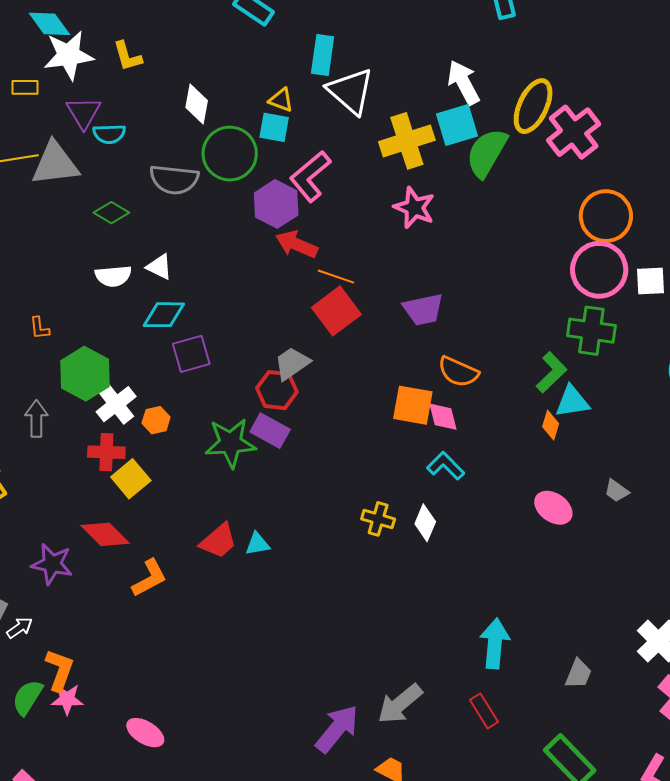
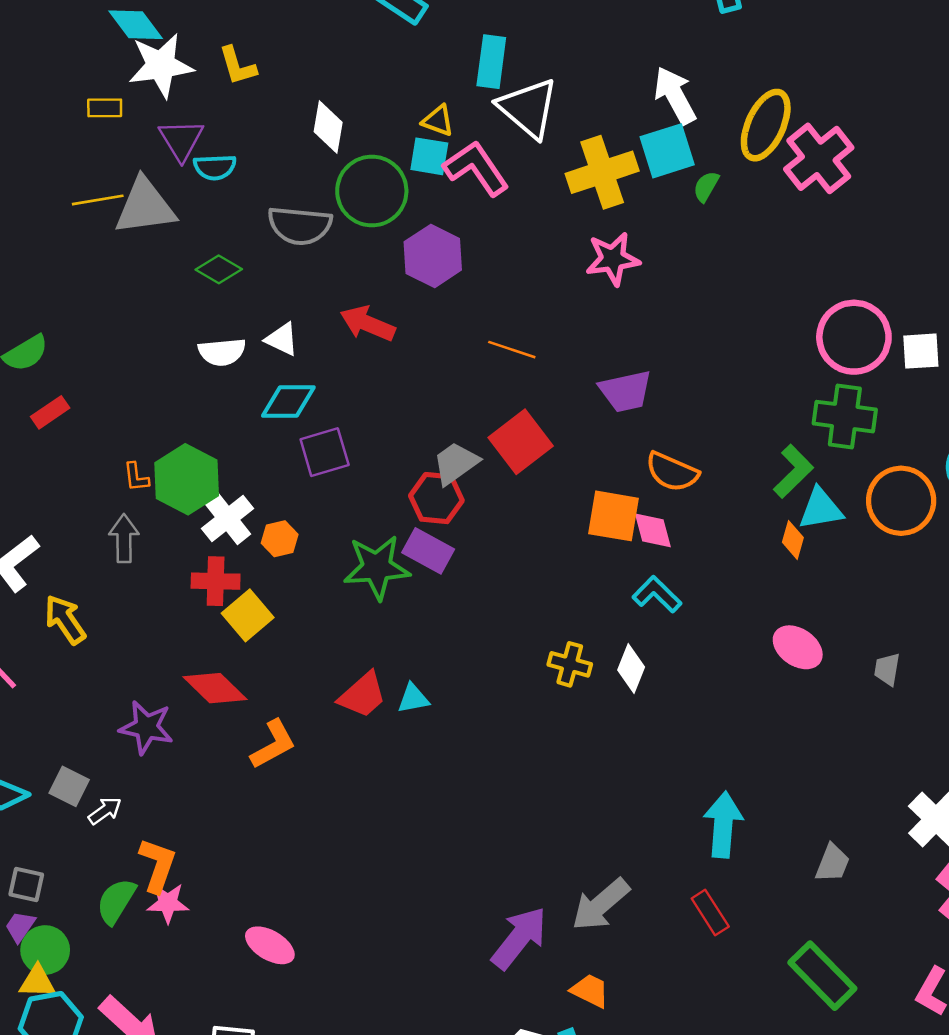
green semicircle: (487, 153) -> (706, 187), size x0.5
pink L-shape: (310, 176) -> (476, 168), moved, turned 96
pink star: (414, 208) -> (613, 259), turned -30
orange circle: (606, 216) -> (901, 501), moved
red arrow: (297, 244) -> (368, 324), moved
red square: (336, 311) -> (521, 442), moved
orange L-shape: (39, 328) -> (136, 477), moved
gray trapezoid: (617, 491) -> (887, 669), moved, turned 64

